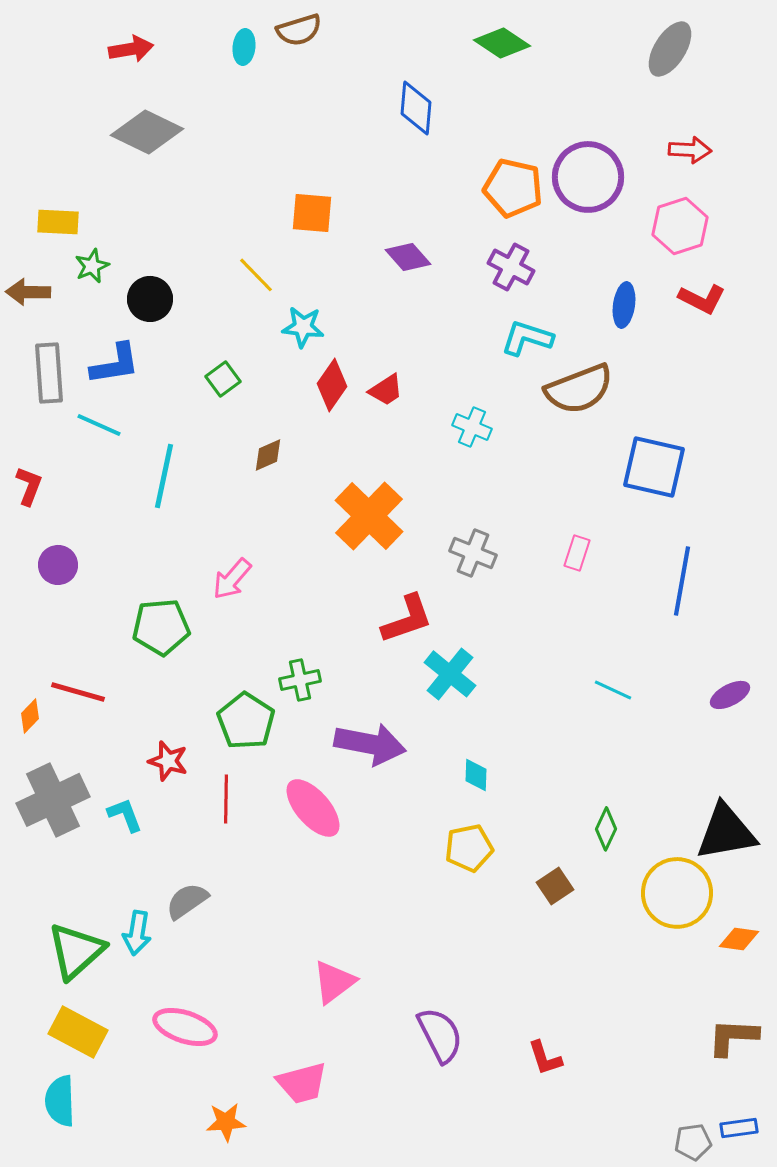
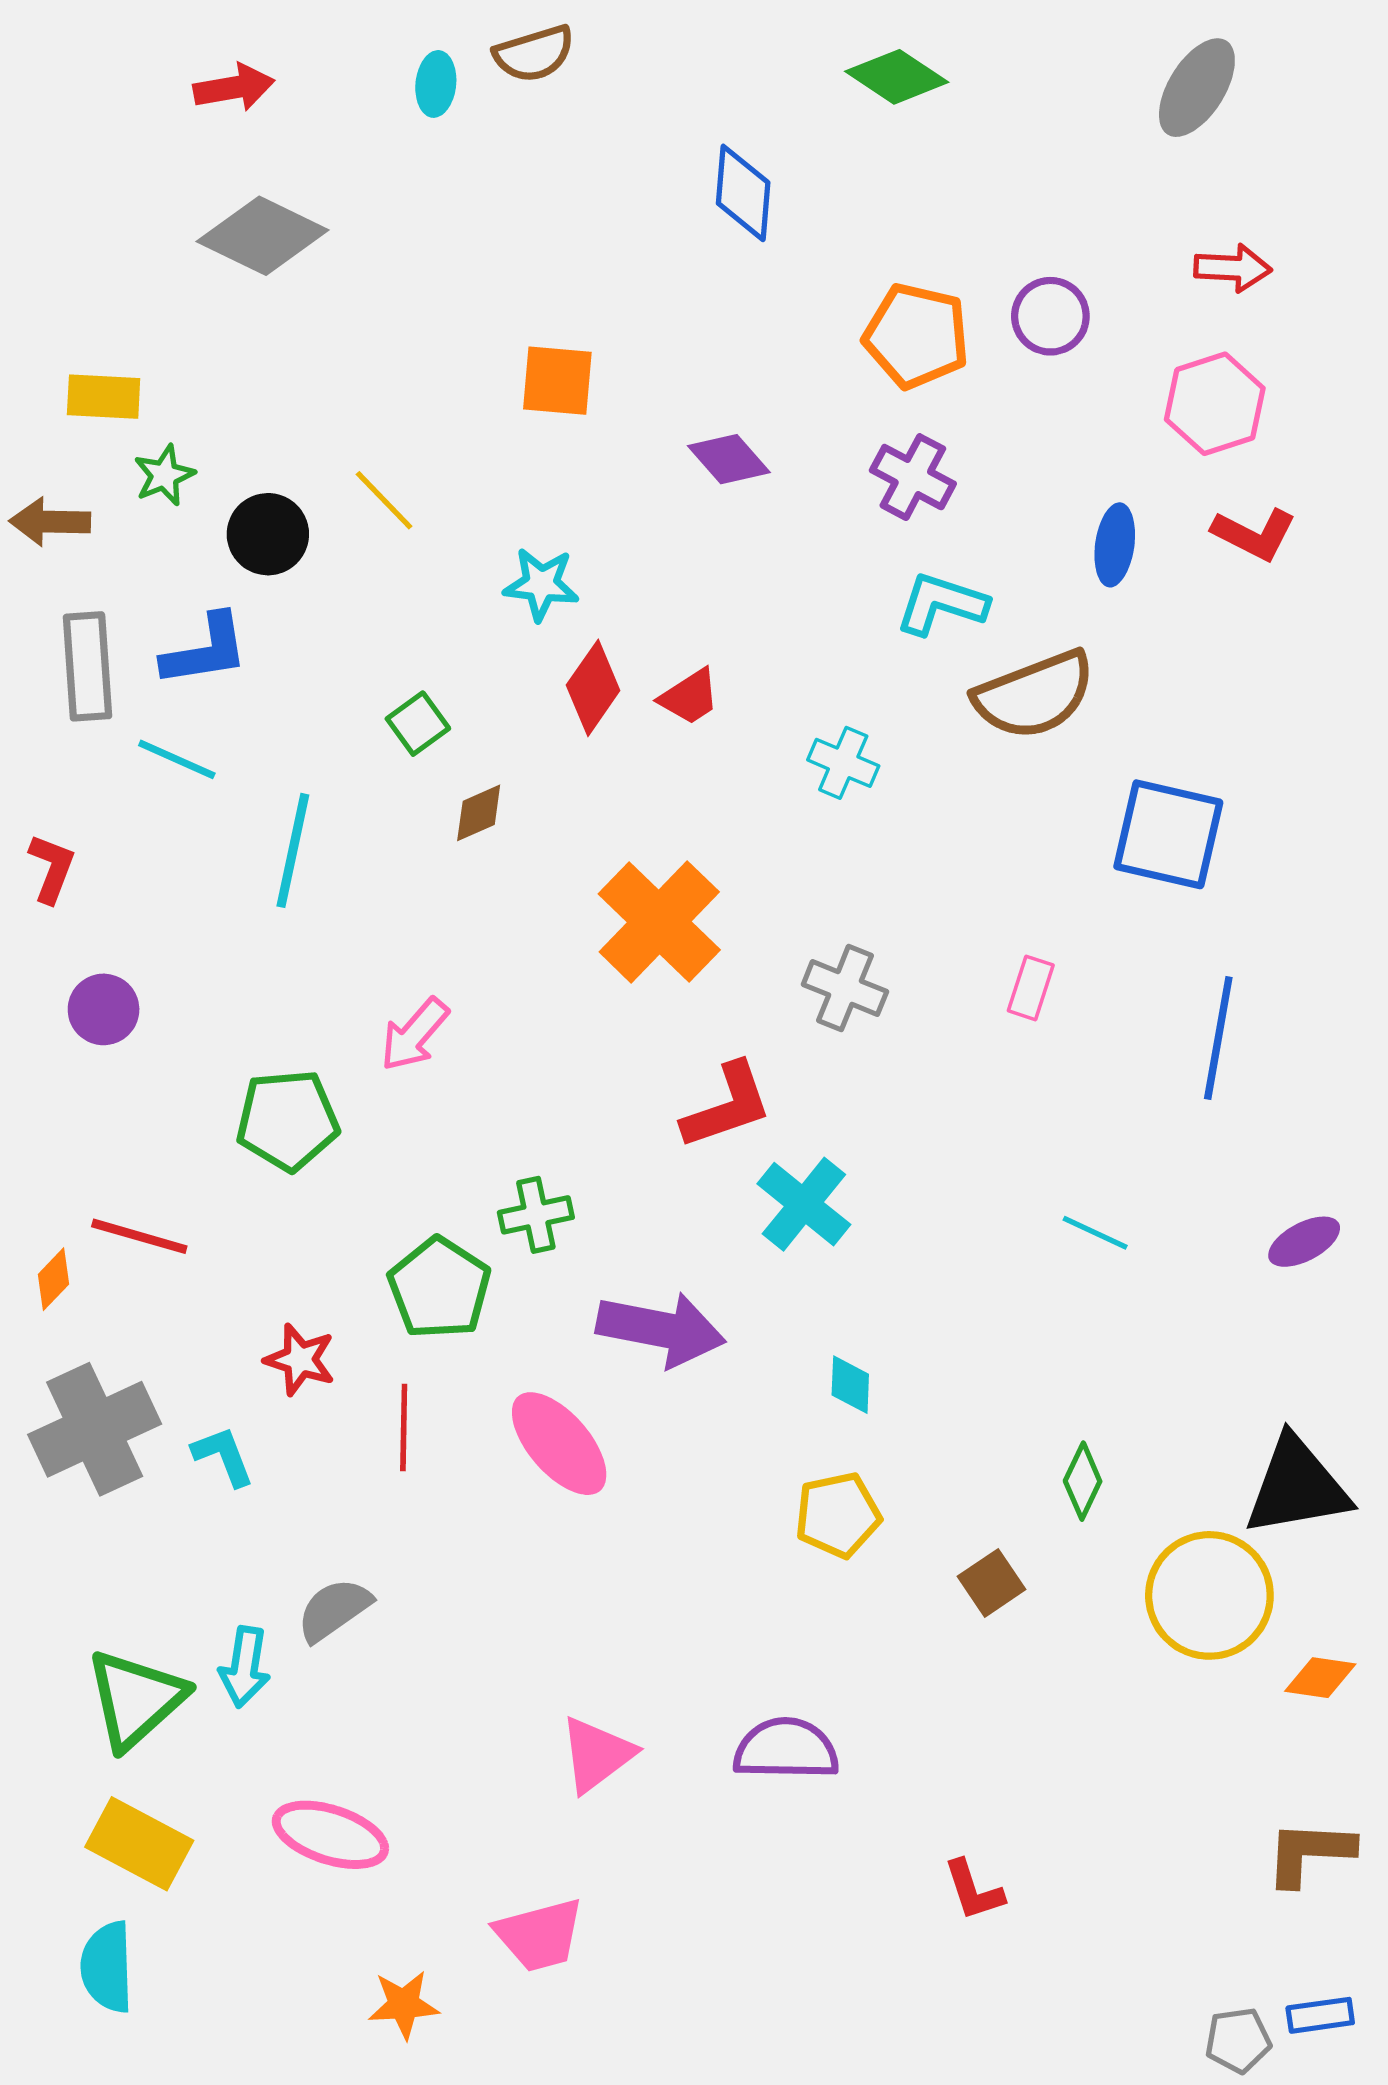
purple circle: (588, 177) -> (1050, 316), size x0.6
yellow line: (256, 275) -> (384, 500), moved
green square: (223, 379) -> (418, 724), moved
purple semicircle: (440, 1035) -> (786, 1749), moved, turned -62

